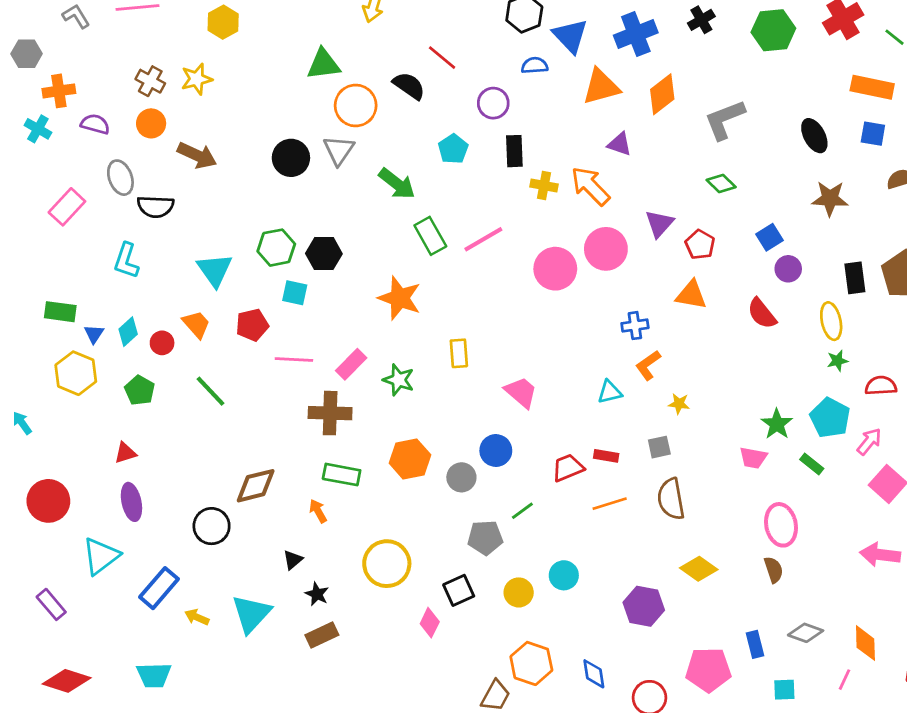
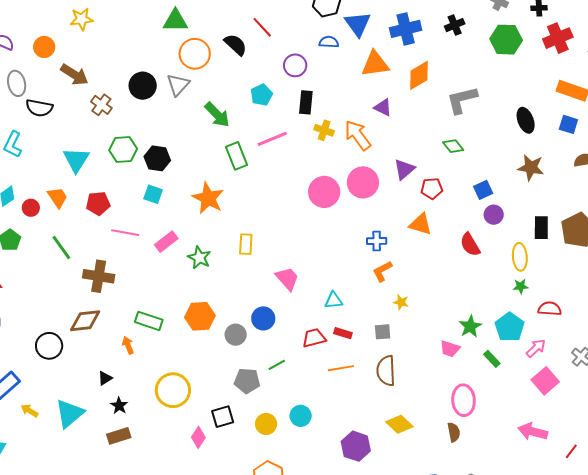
brown cross: (150, 81) -> (101, 105), moved
pink line: (483, 239) -> (272, 139), moved
red pentagon: (700, 245) -> (432, 188), turned 30
cyan square: (295, 293) -> (153, 194), moved
cyan triangle: (610, 392) -> (334, 300), moved
brown cross: (330, 413) -> (99, 276), moved

